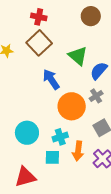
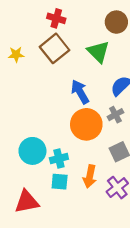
green triangle: (78, 56) -> (98, 52), moved
blue arrow: (51, 79) -> (80, 92), moved
cyan cross: (60, 137) -> (59, 158), moved

